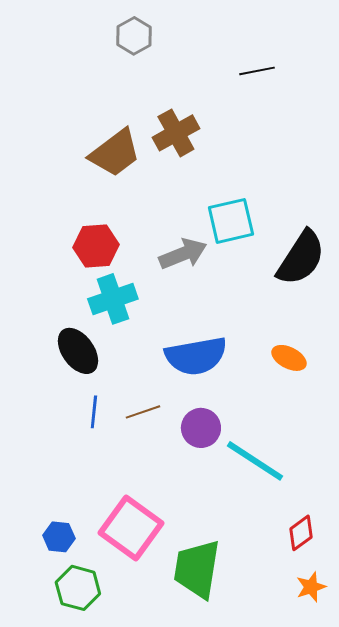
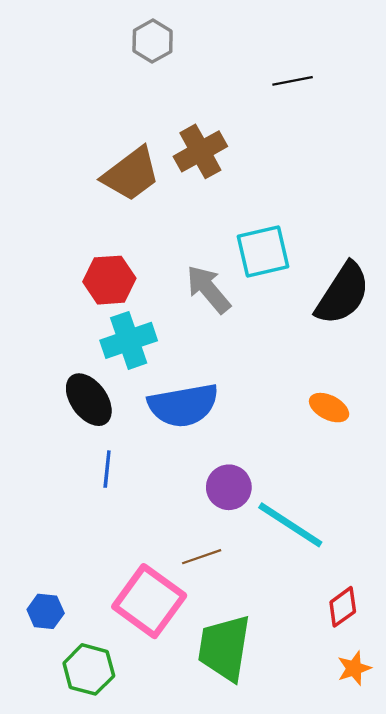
gray arrow: (183, 254) -> (208, 289), turned -108
blue semicircle: (196, 356) -> (183, 405), moved
brown line: (143, 412) -> (202, 557), moved
blue hexagon: (59, 537) -> (46, 611), moved

